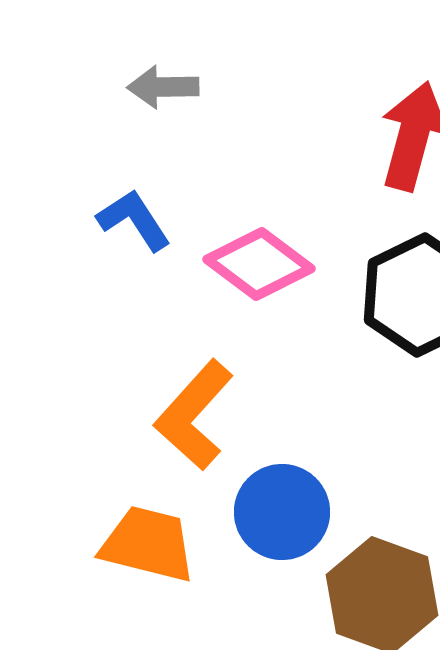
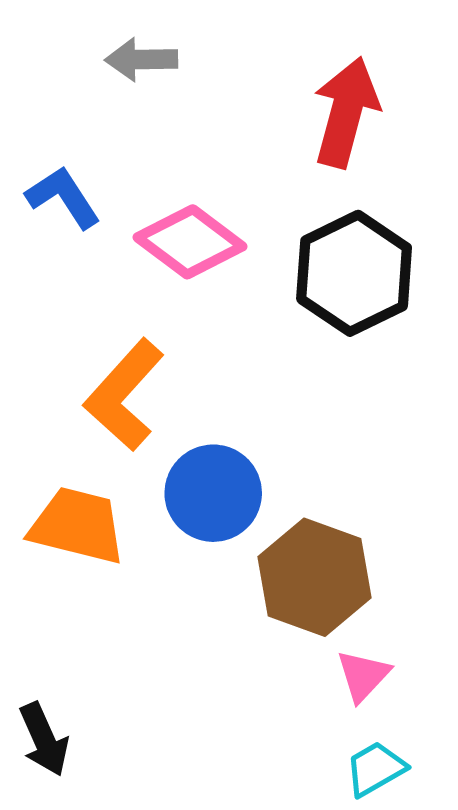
gray arrow: (163, 87) -> (141, 59), moved

